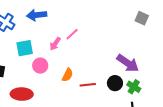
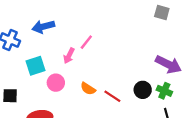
purple arrow: (128, 63) -> (168, 64), moved
orange semicircle: (68, 75) -> (88, 89), turned 104
red line: (88, 85) -> (112, 96), turned 49

